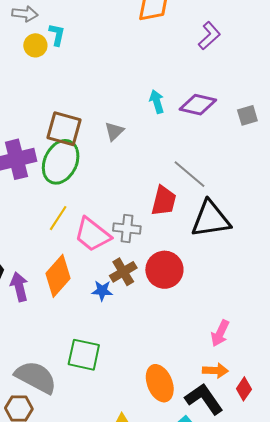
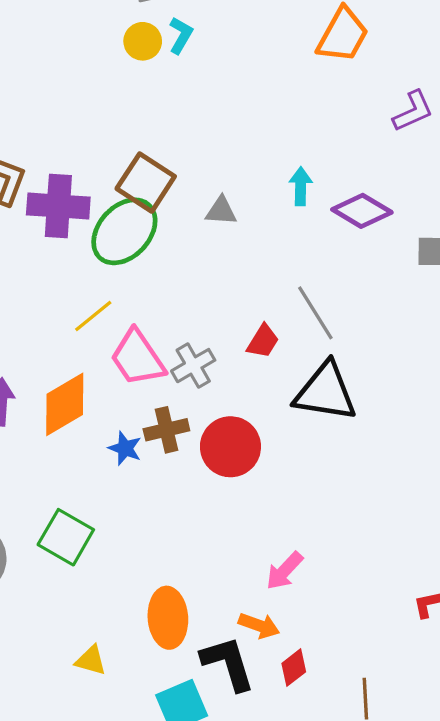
gray triangle: (114, 131) -> (221, 211), turned 30
red trapezoid: (164, 201) -> (263, 341), size x0.7
gray cross: (127, 229) -> (193, 366), turned 36

